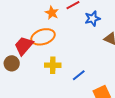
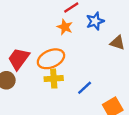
orange star: (52, 13) -> (65, 27), moved
orange ellipse: (43, 37) -> (51, 59), moved

